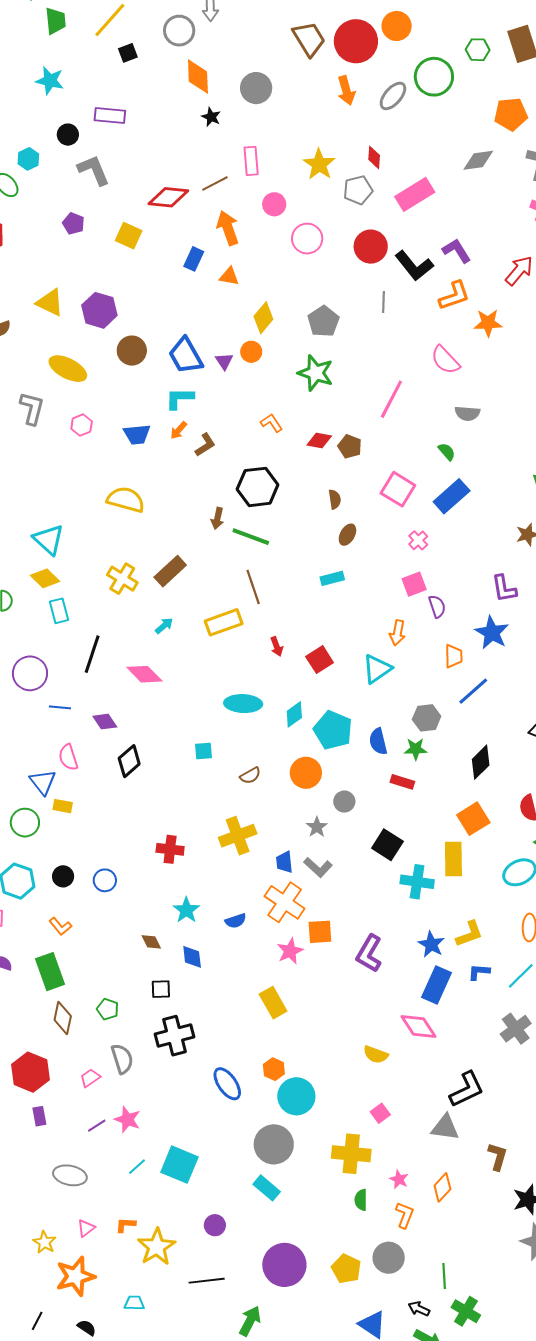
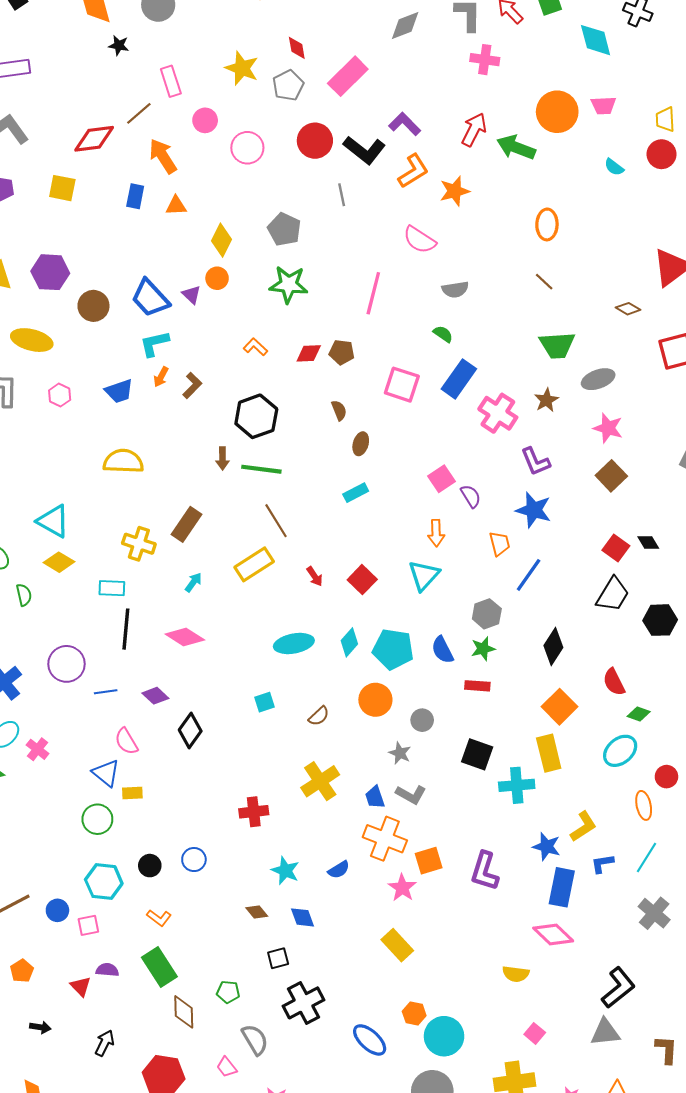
pink cross: (418, 540) -> (498, 413), moved, size x1.8
cyan rectangle: (59, 611) -> (112, 588), moved, turned -60
pink trapezoid: (90, 1078) -> (227, 1067), turned -80

